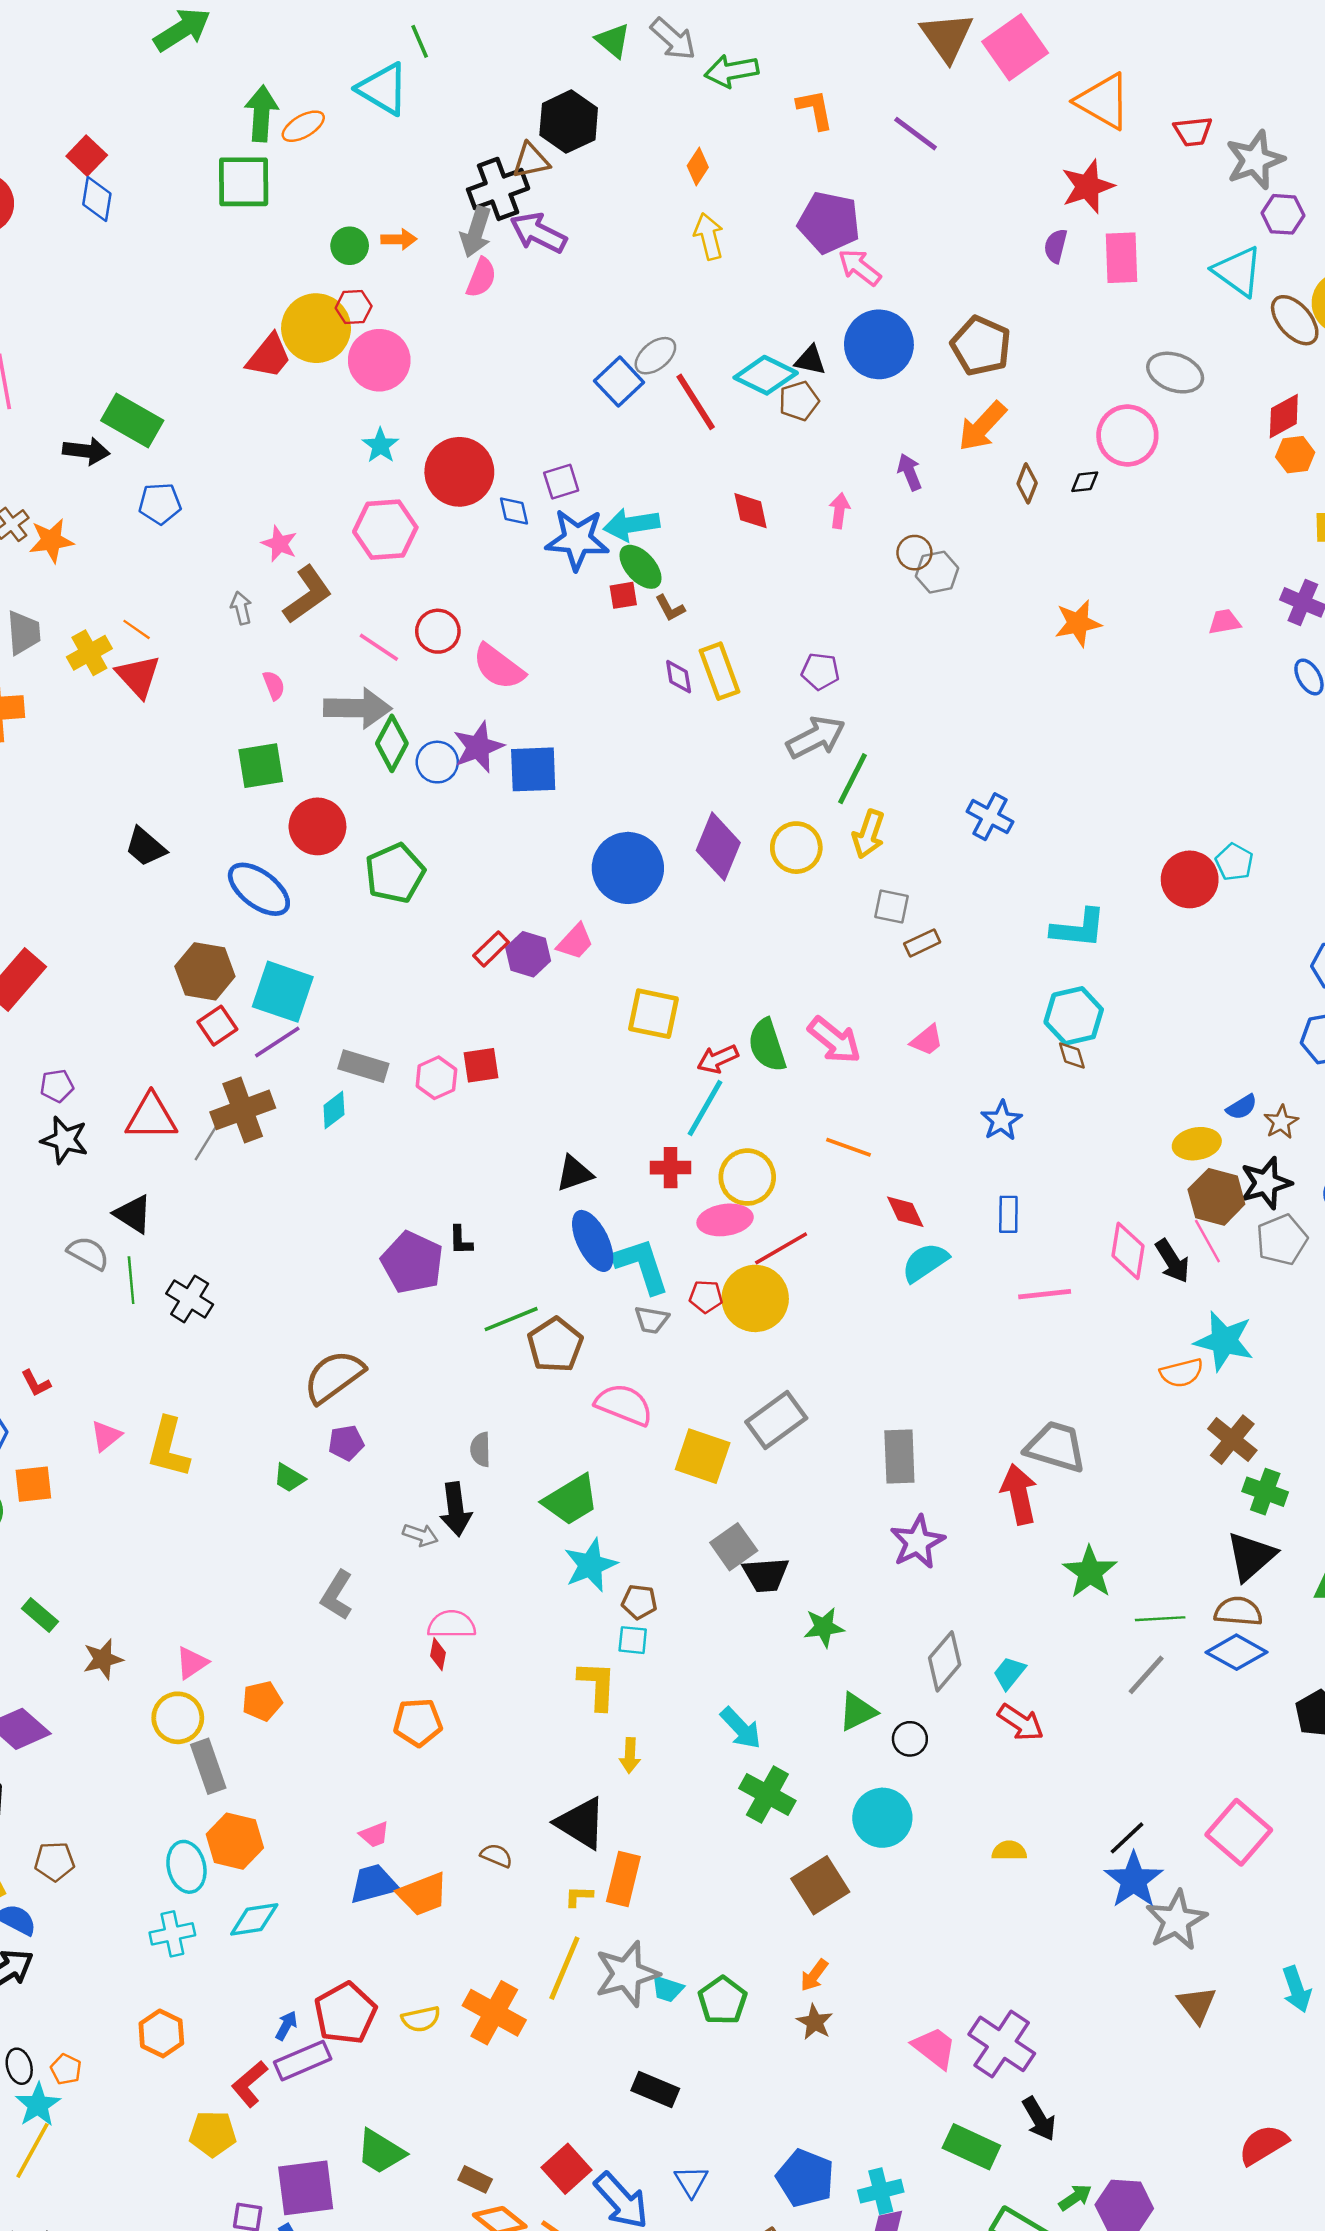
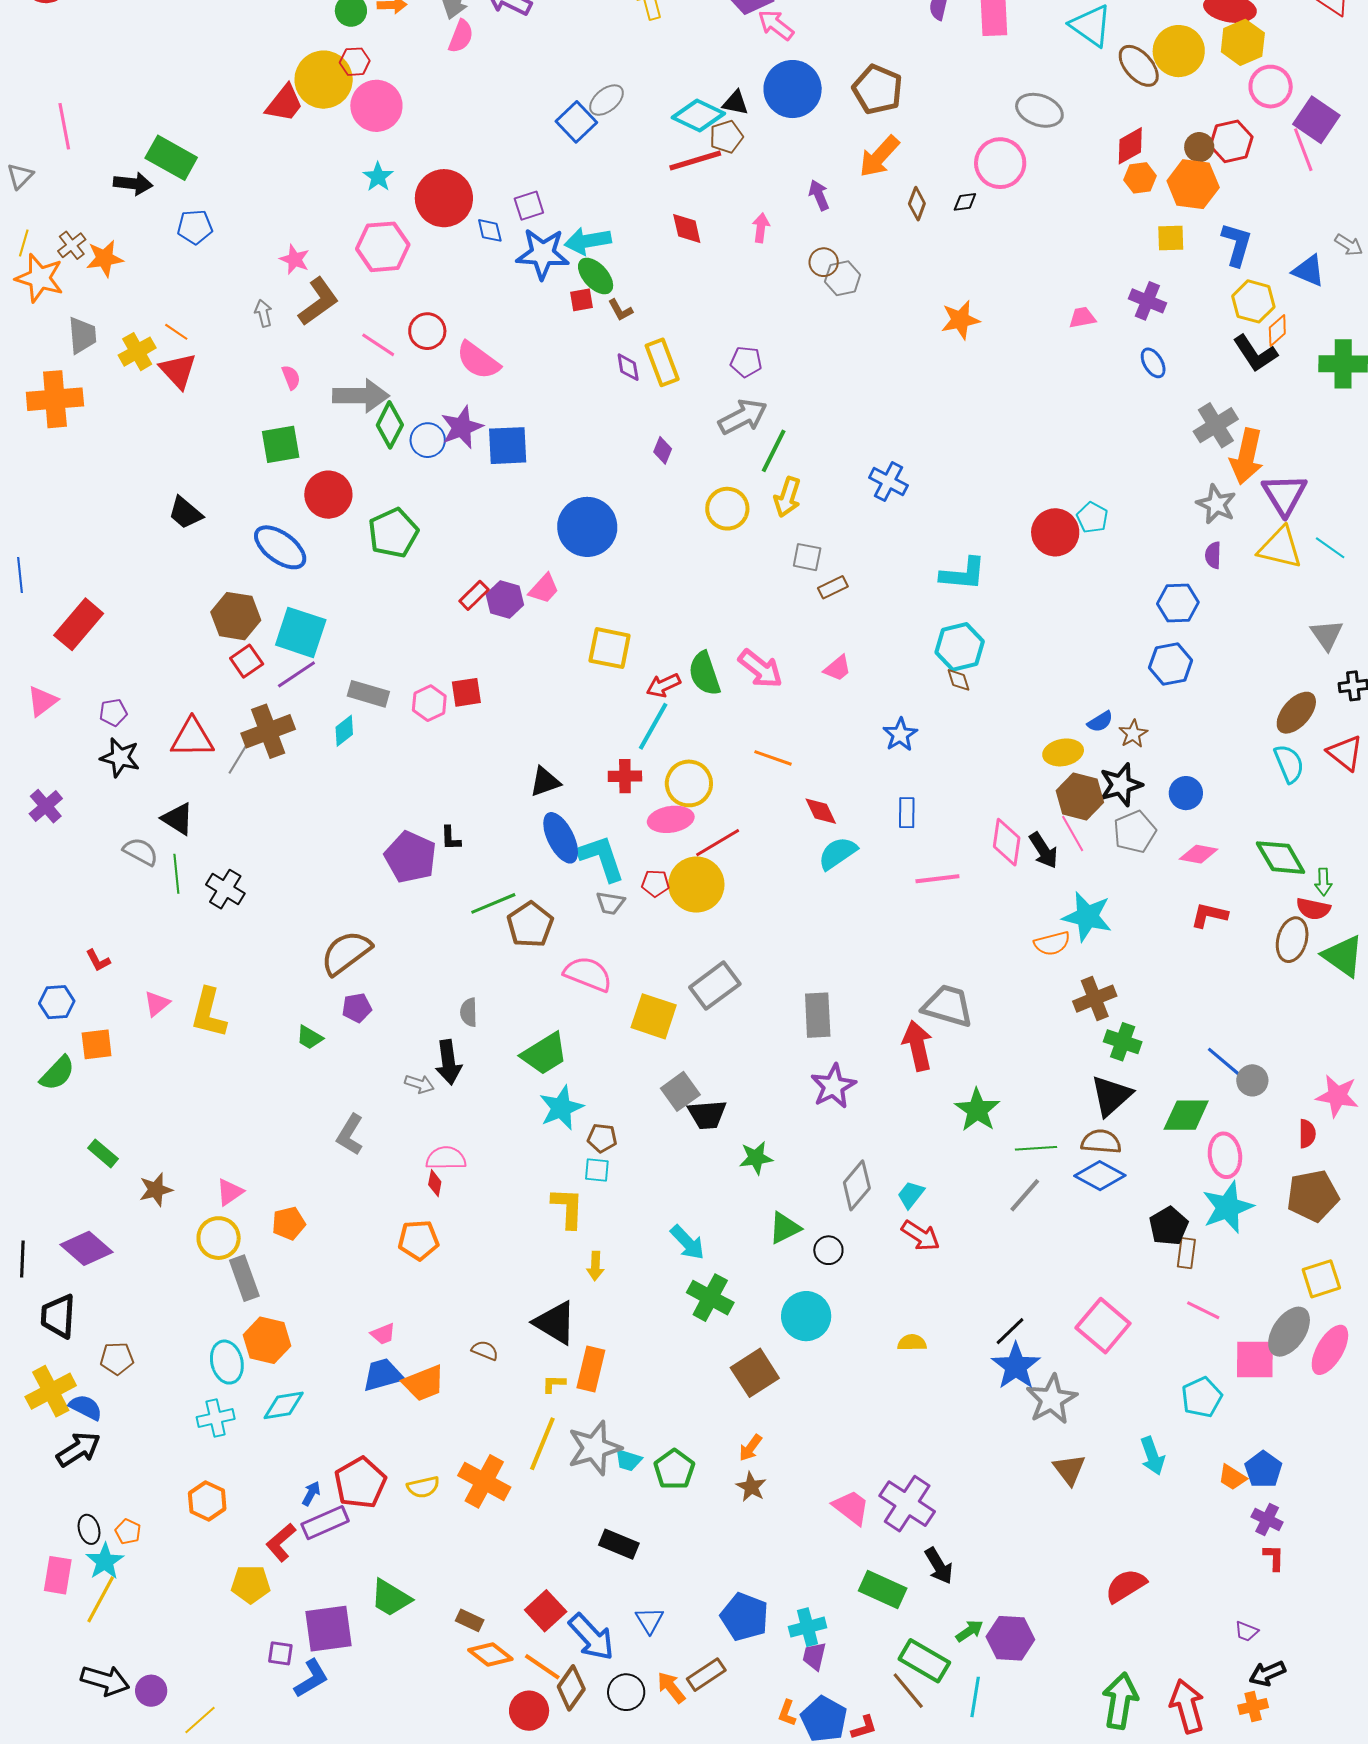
red line: (696, 402) -> (695, 160), moved, turned -74
purple diamond: (718, 846) -> (663, 450), moved, size x0.5
brown cross: (1232, 1440) -> (1095, 999), turned 30

